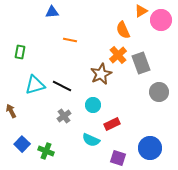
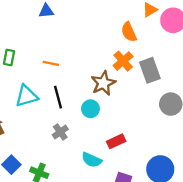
orange line: (70, 40) -> (51, 63), moved
black line: (62, 86) -> (58, 97), turned 48
cyan circle: (93, 105) -> (90, 109), moved

